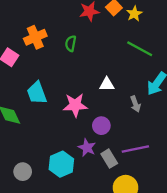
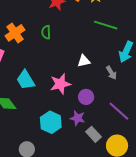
purple line: (135, 149) -> (119, 111), turned 65
gray rectangle: (109, 159) -> (94, 134), moved
cyan hexagon: (61, 164) -> (51, 122), moved

